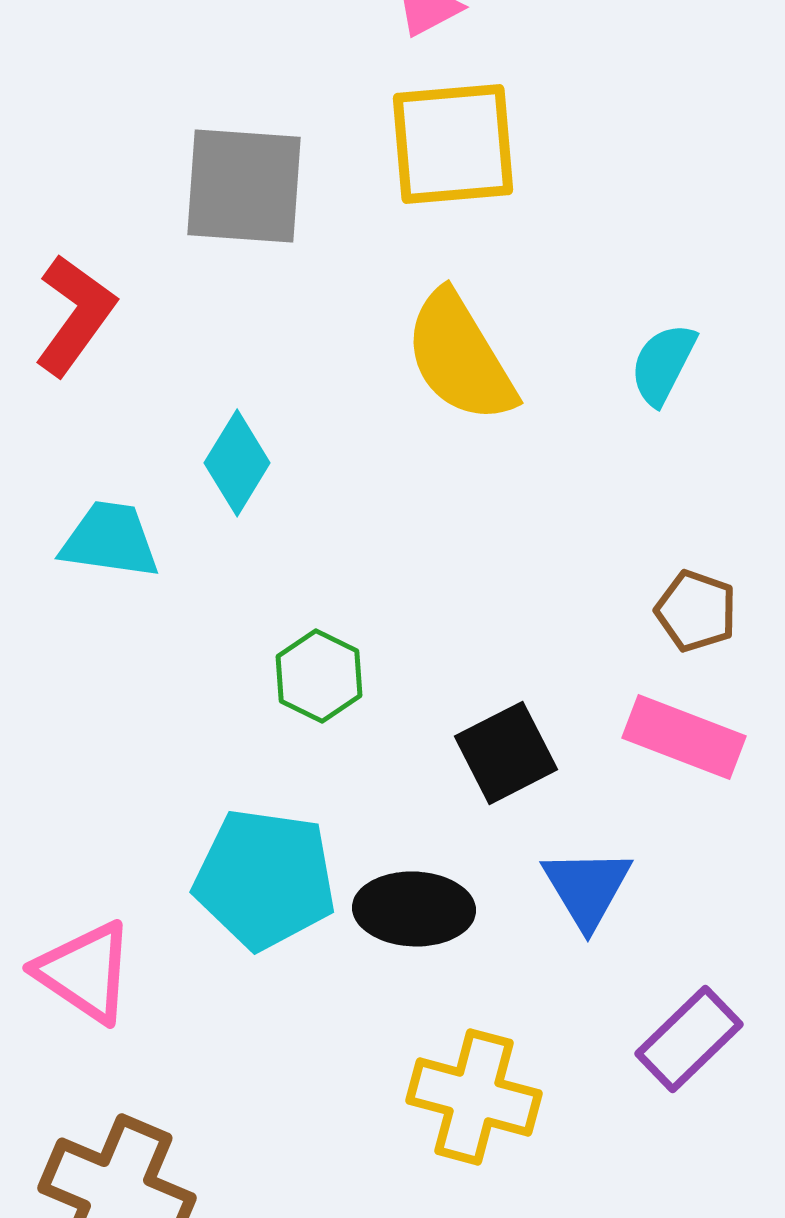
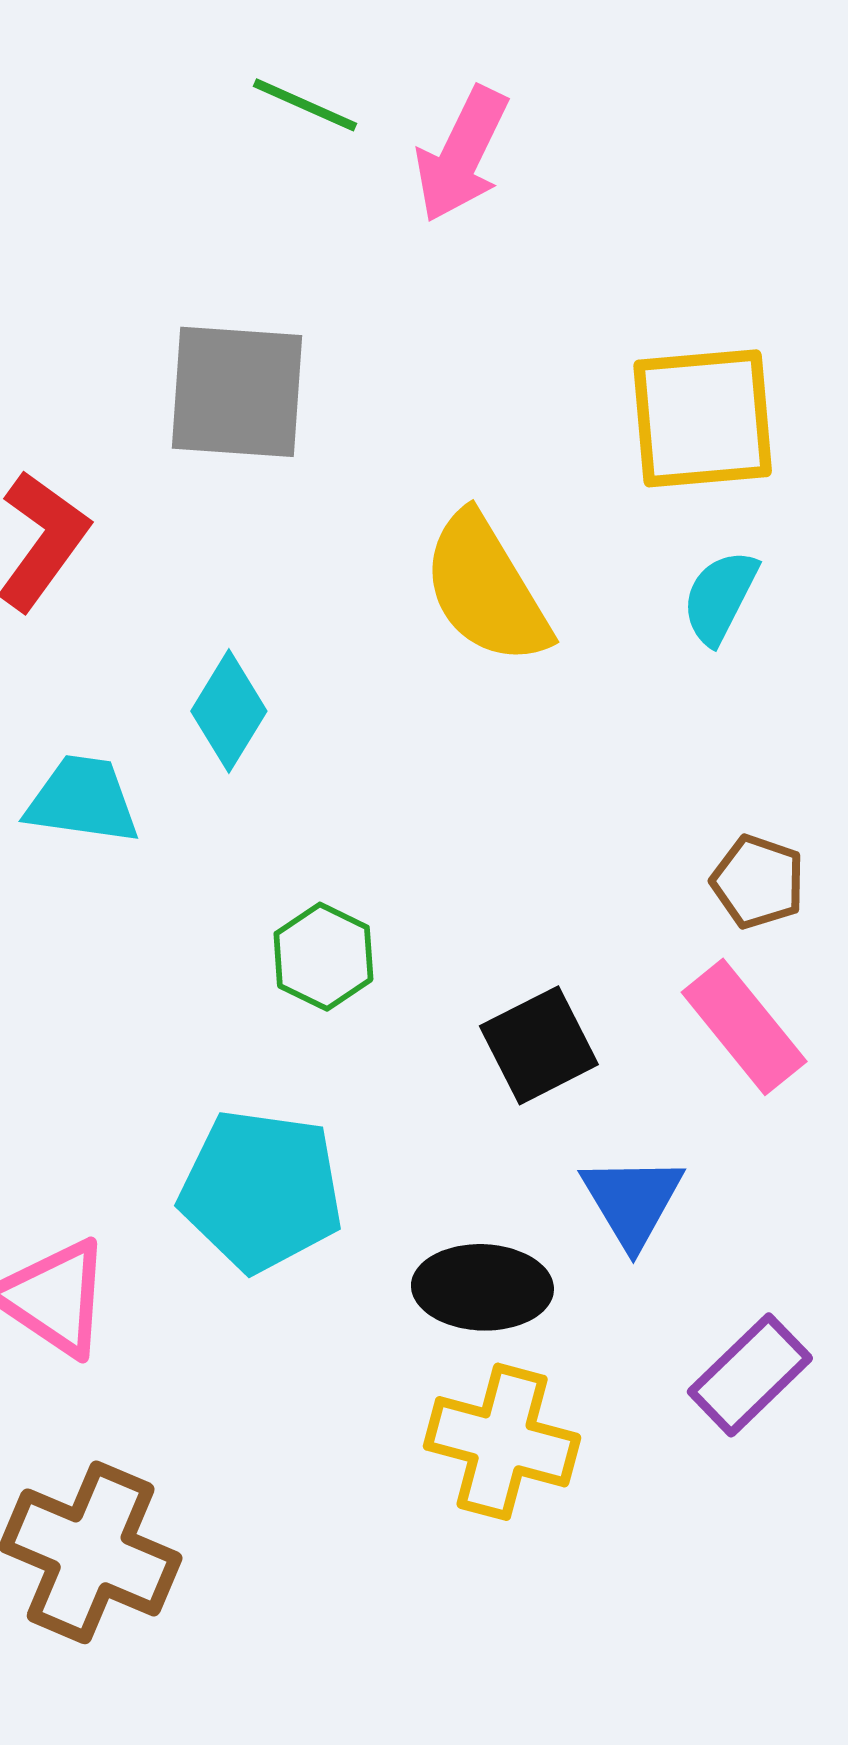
yellow square: (453, 144) -> (703, 418), moved
pink rectangle: (684, 737) -> (744, 1027), turned 30
black ellipse: (414, 909) -> (482, 1287), moved

